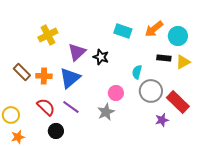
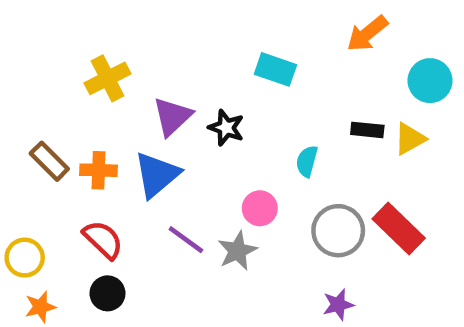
orange arrow: (154, 29) -> (367, 34), moved
cyan circle: (178, 36) -> (430, 81), moved
gray circle: (151, 91) -> (338, 231), moved
purple line: (71, 107) -> (186, 240), moved
purple star: (162, 120) -> (338, 305), moved
black circle: (56, 131) -> (108, 293), moved

